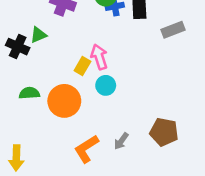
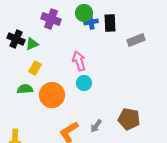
black cross: (18, 47) -> (16, 39), moved
yellow rectangle: (82, 66) -> (35, 68), moved

